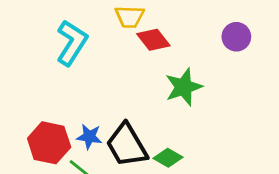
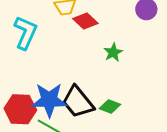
green star: (184, 87) -> (113, 52), size x0.7
blue star: (89, 137) -> (49, 100), size x1.8

